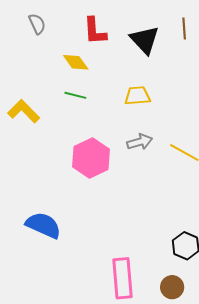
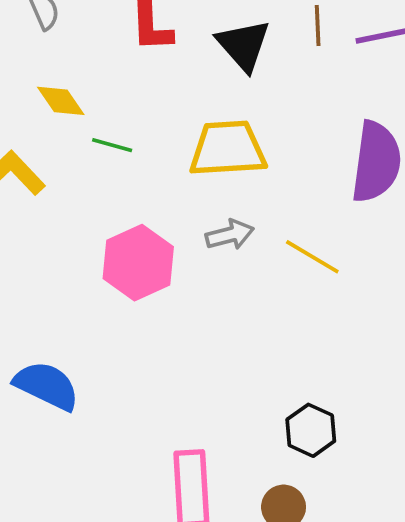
yellow diamond: (76, 62) -> (61, 101), moved
yellow trapezoid: (137, 96) -> (228, 149), size x1.6

